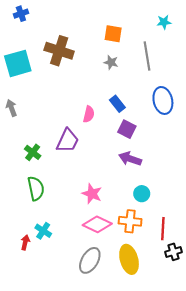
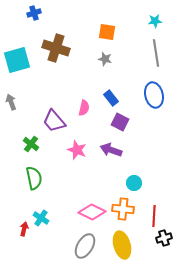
blue cross: (21, 14) -> (34, 13), moved
gray line: (147, 56) -> (156, 53), moved
purple trapezoid: (68, 141) -> (54, 121), moved, turned 115
purple arrow: (130, 159) -> (111, 150), moved
pink star: (92, 194) -> (77, 150), moved

